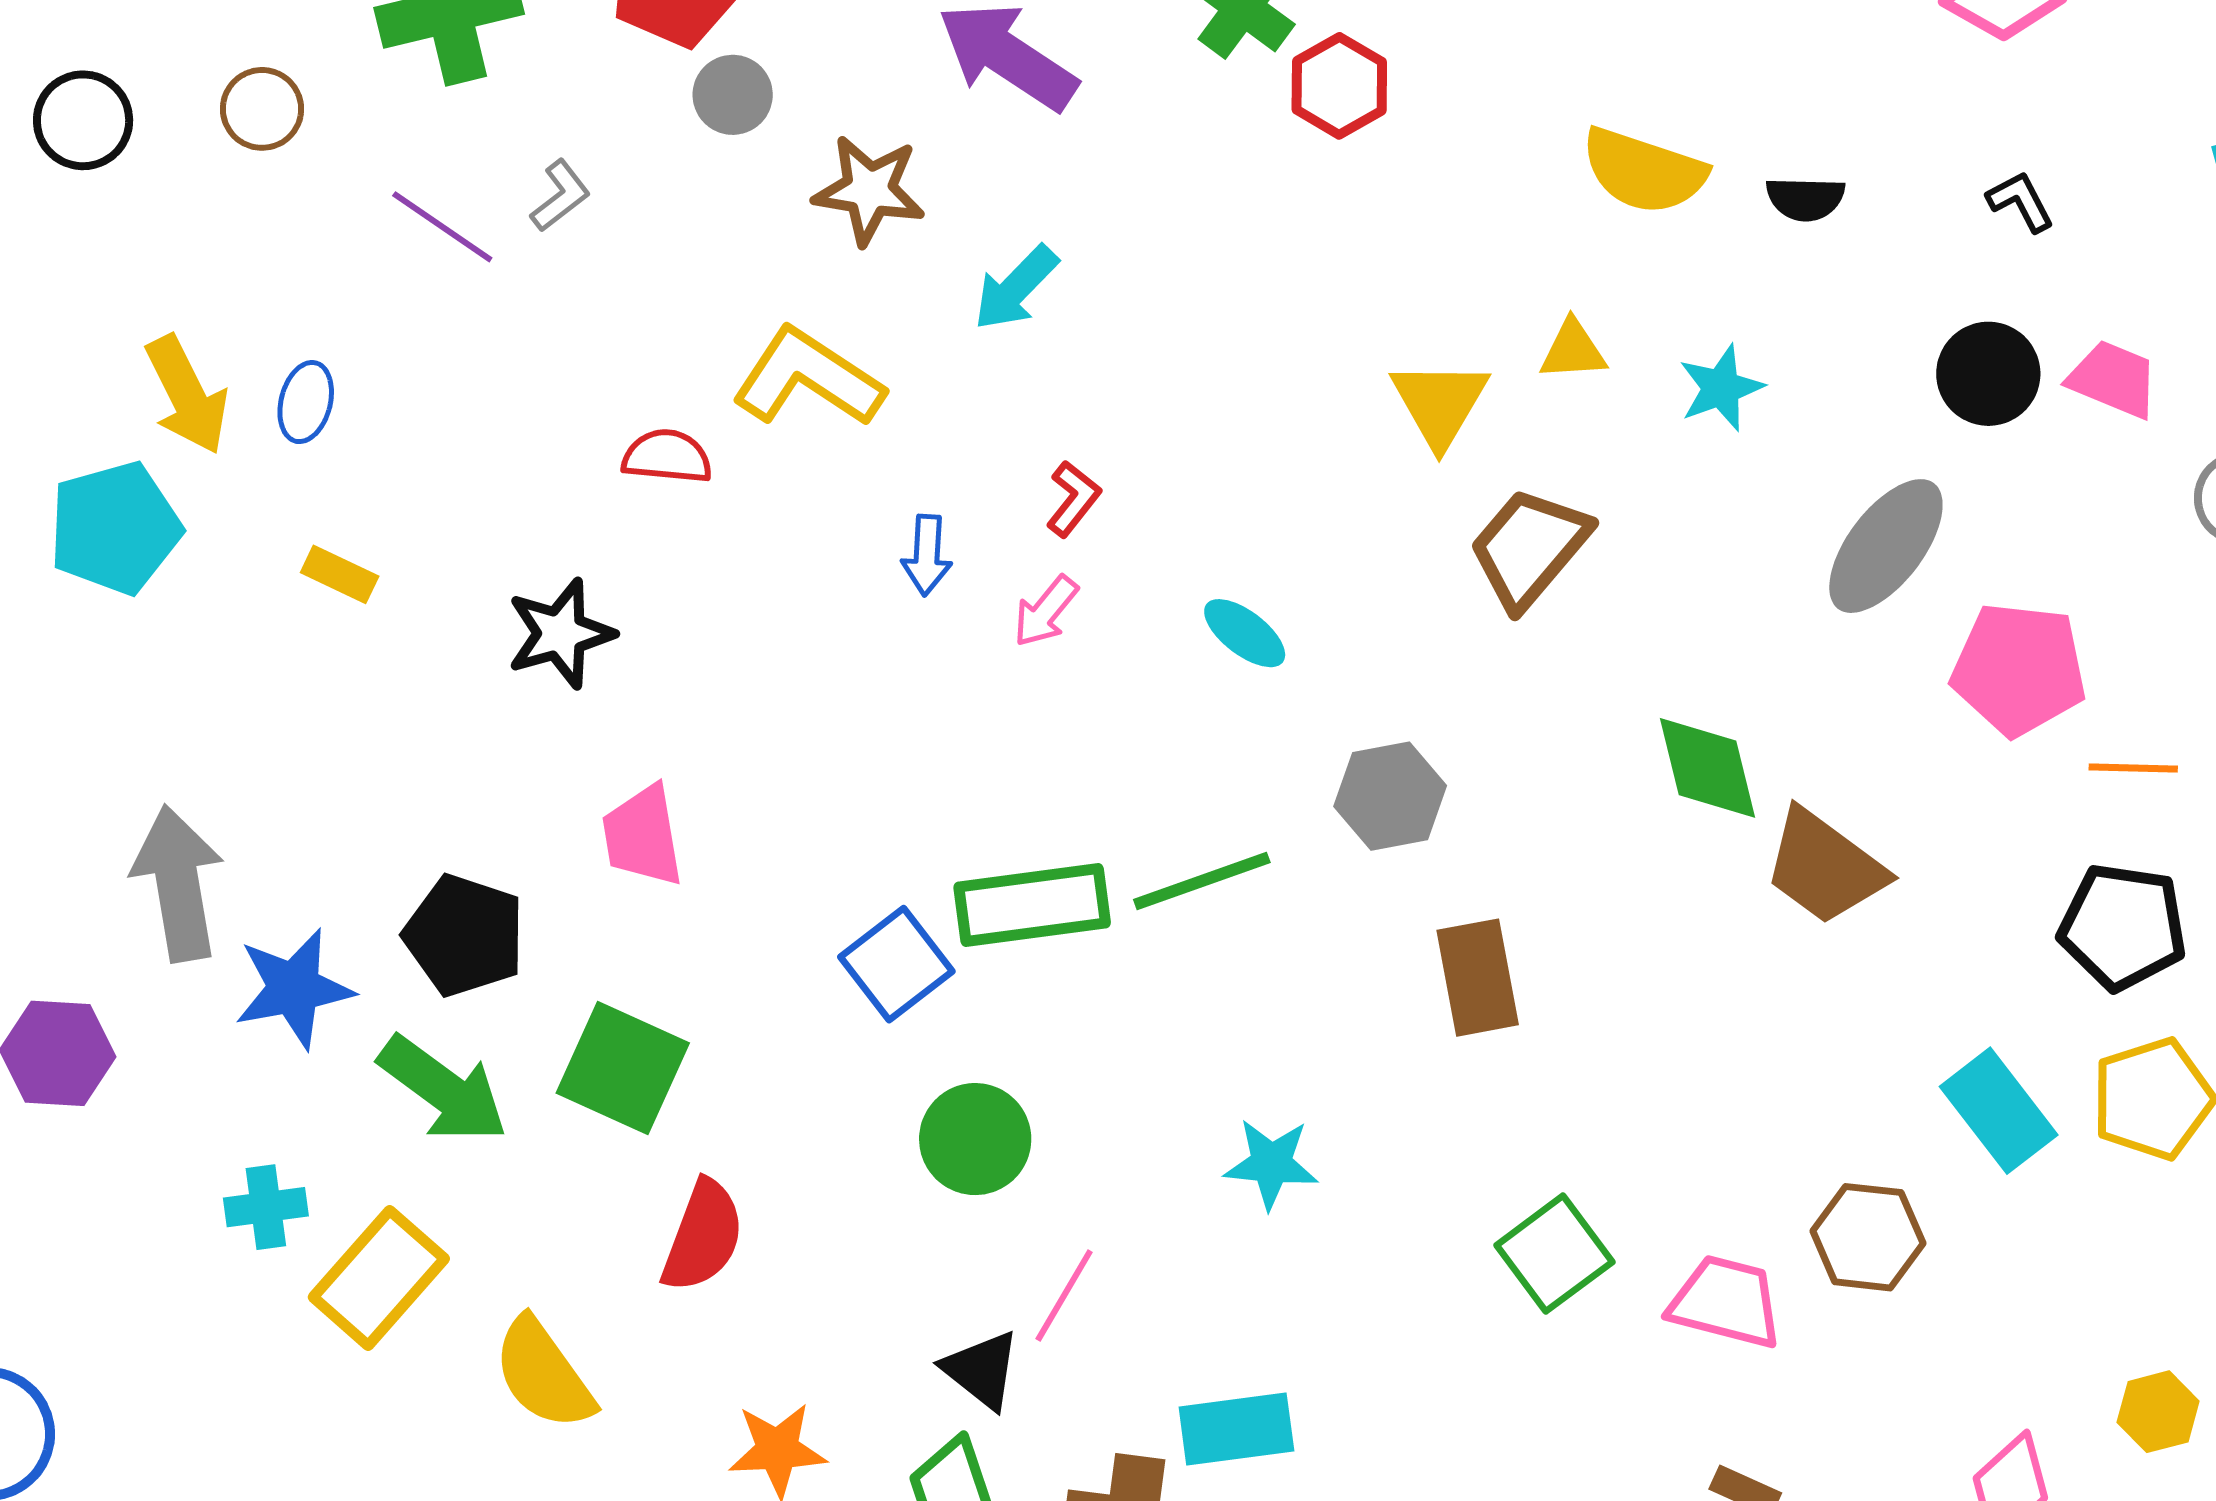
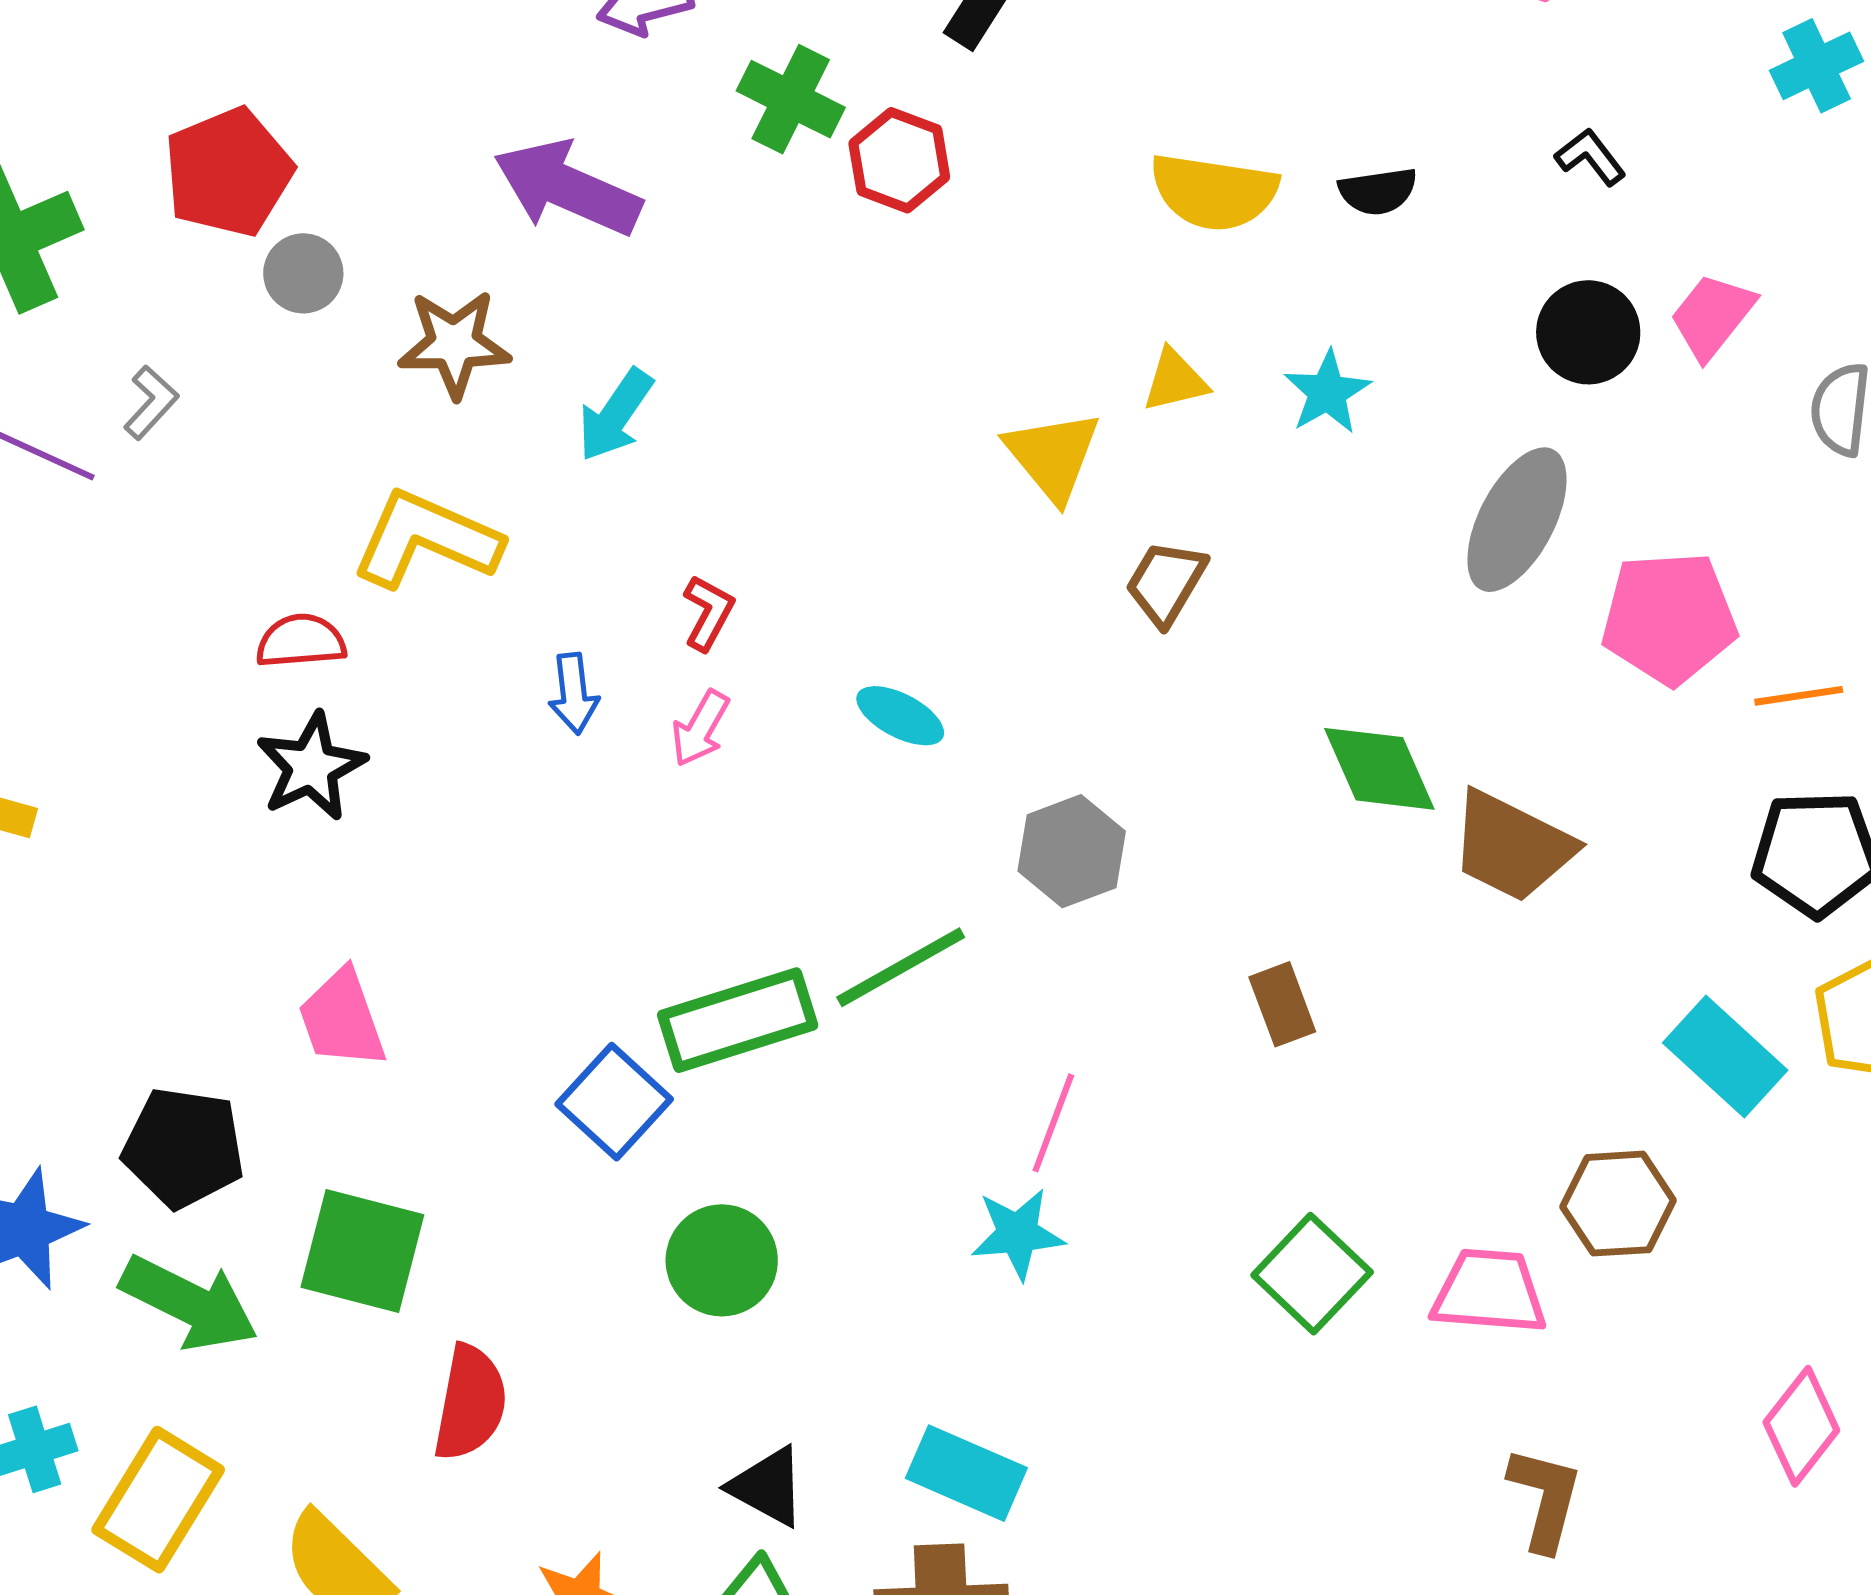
pink trapezoid: (2113, 379) -> (1712, 316), turned -64
brown trapezoid: (1529, 548) -> (1166, 583), size x0.7
black star: (560, 634) -> (311, 767), moved
brown rectangle: (1478, 978) -> (1282, 1004), moved, size x0.7
pink line: (1064, 1296) -> (1053, 1123), moved
cyan rectangle: (1236, 1429) -> (966, 1473), moved, turned 41

